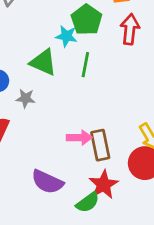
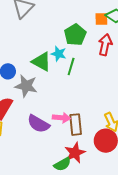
cyan star: (66, 36) -> (59, 54), moved
gray star: (26, 98) -> (26, 86), size x1.6
purple semicircle: (47, 182) -> (38, 124), moved

